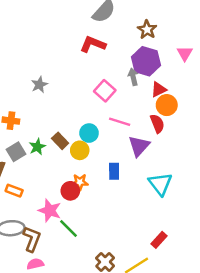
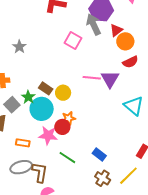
gray arrow: (133, 77) -> (94, 24), size x1.5
pink line: (120, 122) -> (92, 78), moved
red semicircle: (157, 124) -> (130, 62), moved, turned 98
cyan circle: (89, 133) -> (42, 109), moved, size x1.5
blue rectangle: (114, 171) -> (99, 154), moved, turned -40
orange rectangle: (14, 191) -> (23, 143), moved
pink star: (50, 211) -> (48, 135), moved

